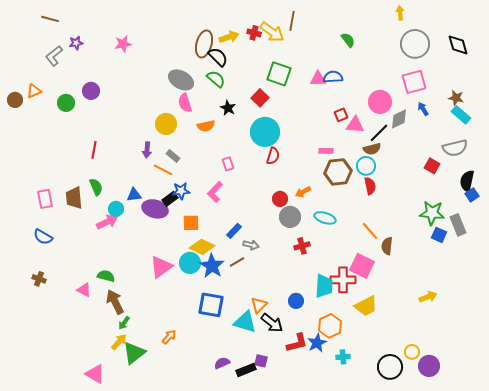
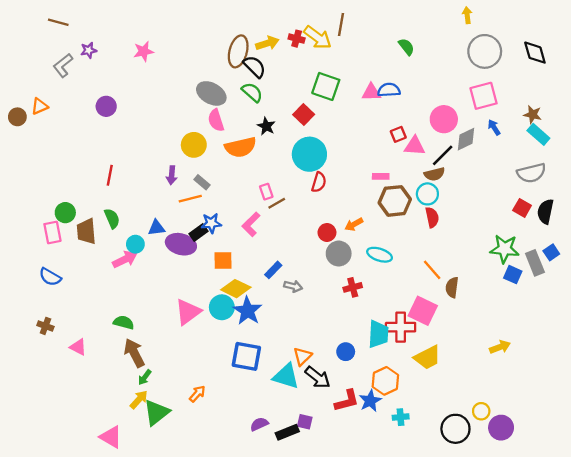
green circle: (66, 103) -> (65, 213), moved
orange semicircle: (206, 126) -> (241, 147), size x1.5
red square: (432, 166) -> (522, 208), moved
orange line: (163, 170) -> (190, 199), turned -42
blue square: (472, 195) -> (551, 252), moved
brown line: (237, 262) -> (277, 203), moved
pink triangle: (84, 290) -> (78, 347), moved

